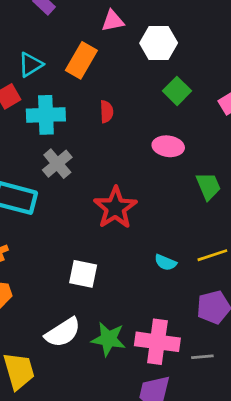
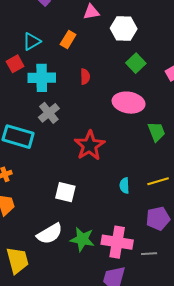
orange rectangle: (81, 60) -> (68, 39), size x0.7
pink ellipse: (168, 146) -> (129, 103), size x1.4
cyan semicircle: (165, 263) -> (124, 186), turned 63

